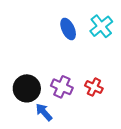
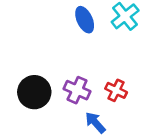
blue arrow: (44, 112) -> (95, 123), moved

